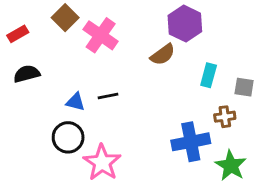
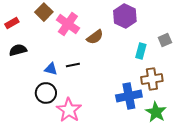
brown semicircle: (163, 55) -> (95, 37), moved
gray square: (244, 87) -> (165, 40), moved, turned -32
brown cross: (225, 117) -> (152, 79), size x1.5

